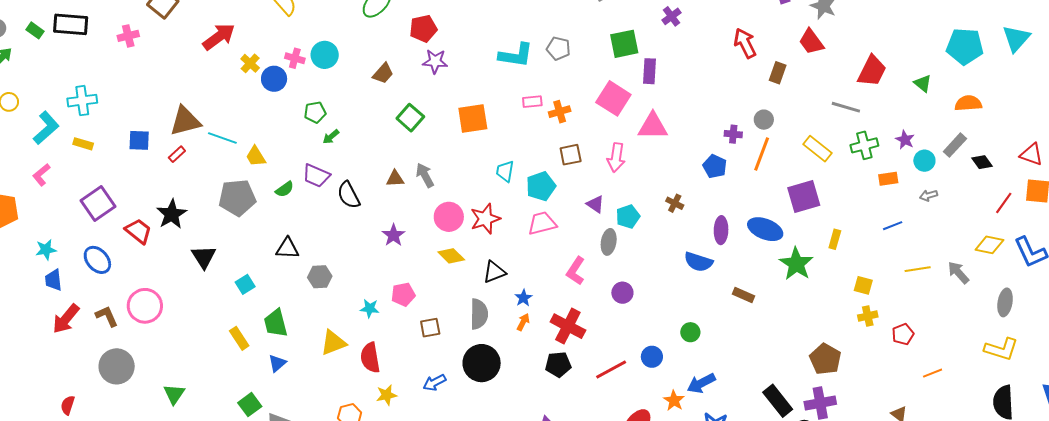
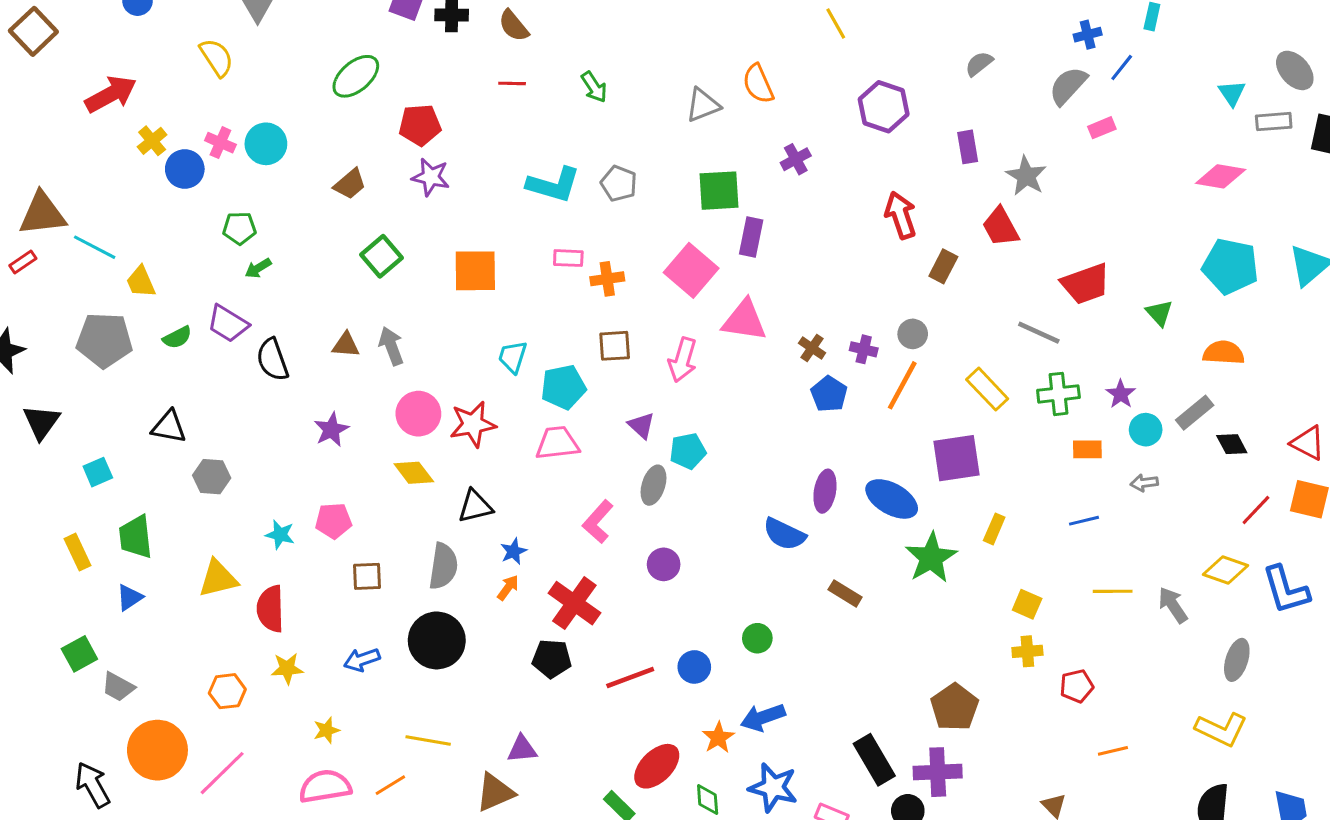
red trapezoid: (872, 71) -> (1086, 284), turned 36
brown cross: (675, 203) -> (812, 348), moved

